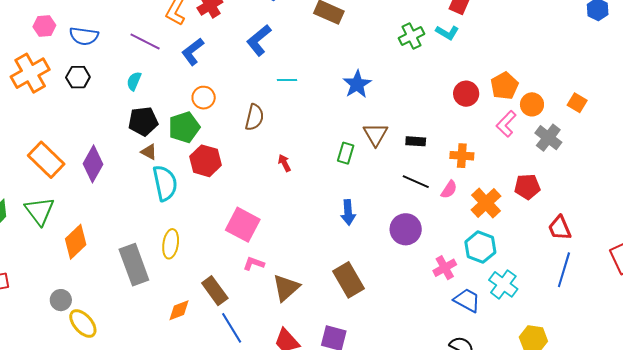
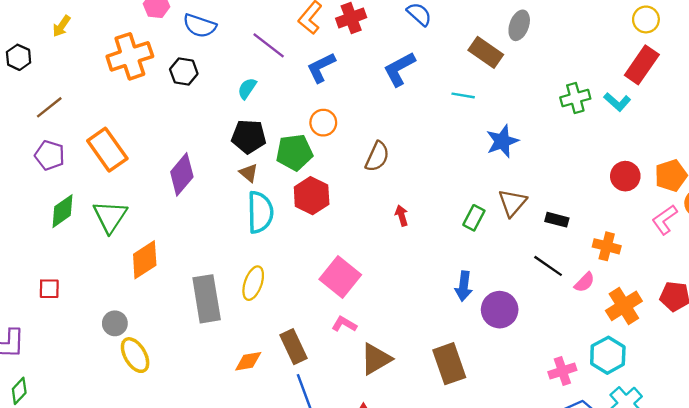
cyan line: (287, 80) -> (463, 95), moved
orange rectangle: (46, 160) -> (107, 150), moved
purple circle: (406, 229) -> (500, 310), moved

